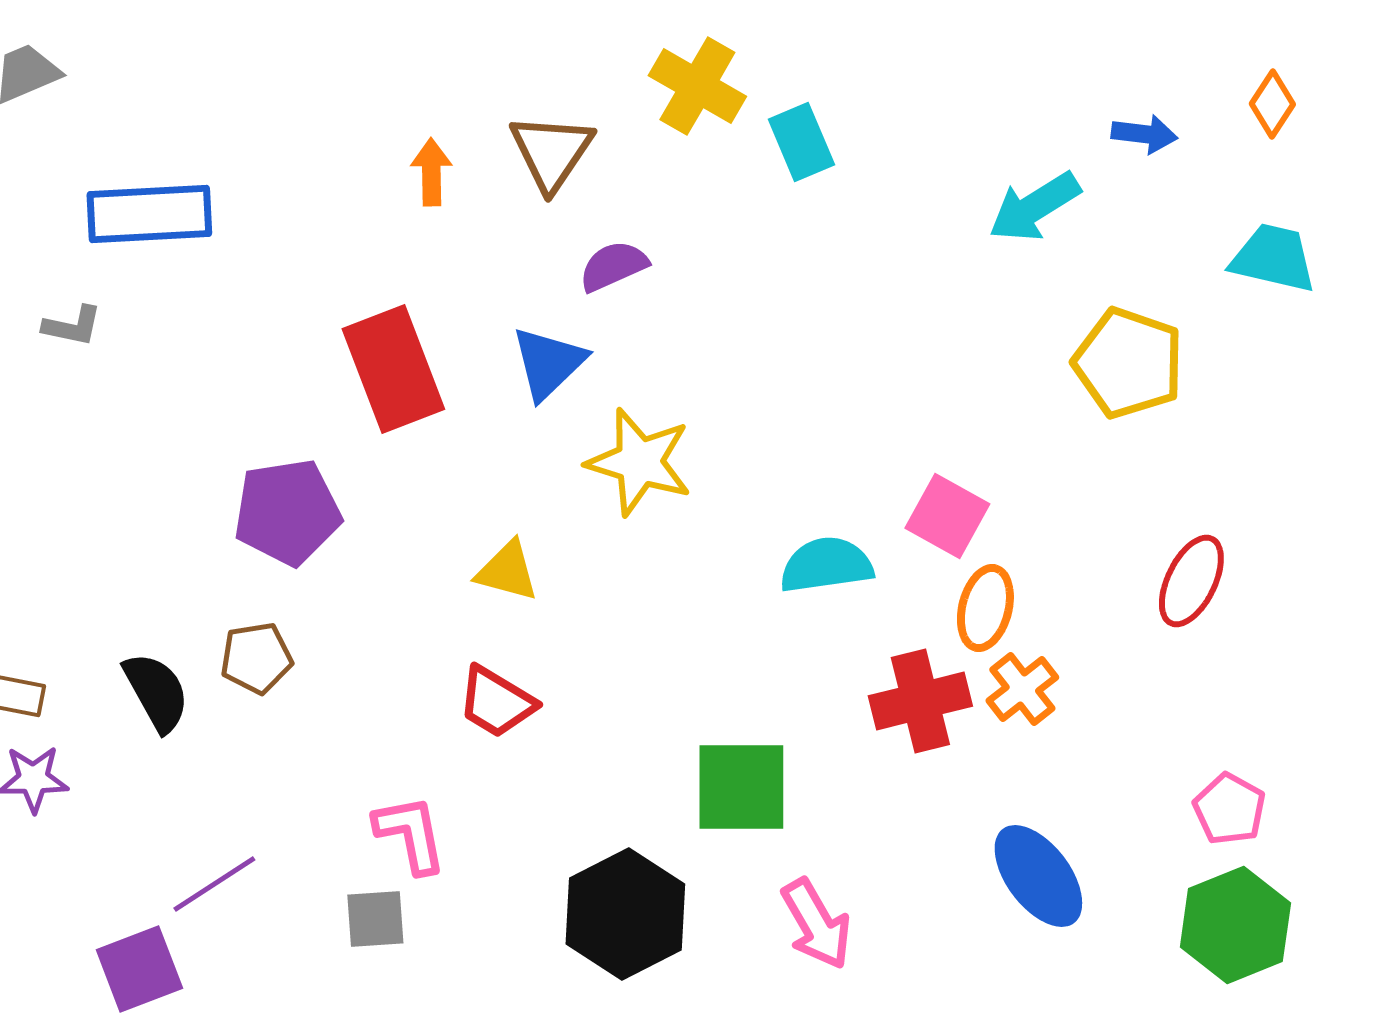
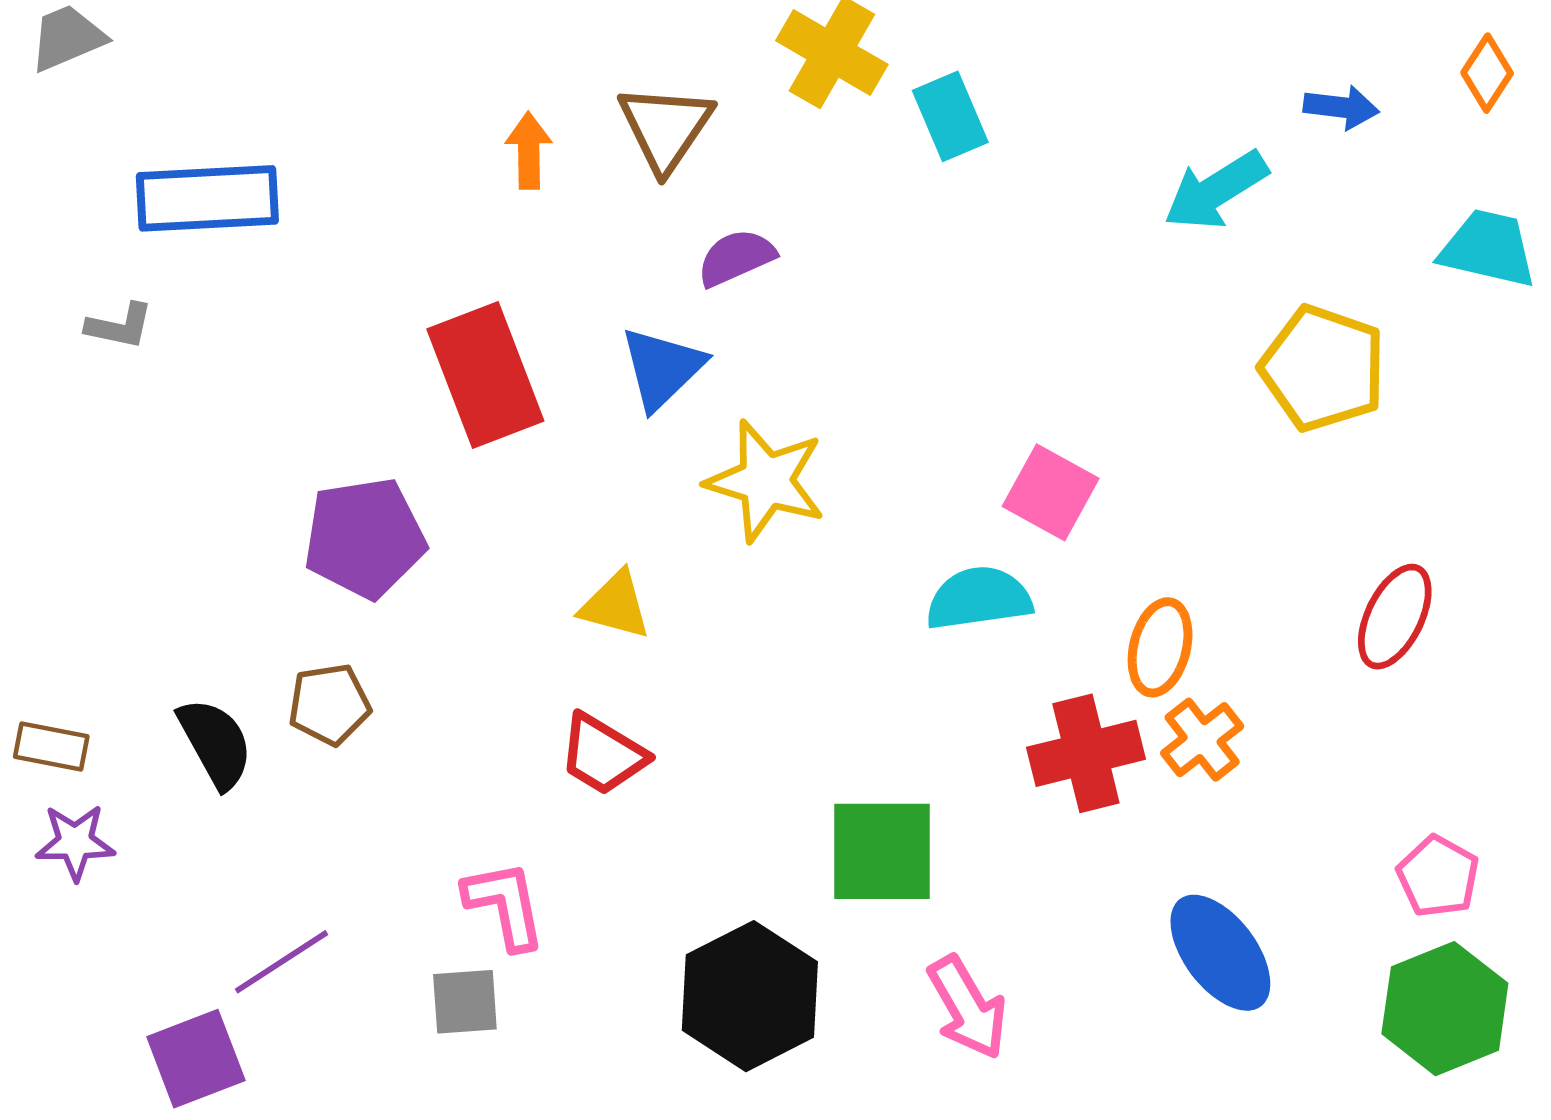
pink square: (947, 516) -> (1051, 492), moved

